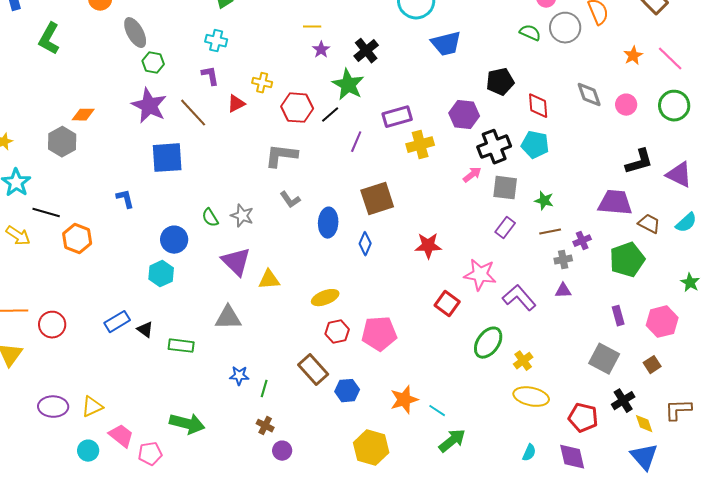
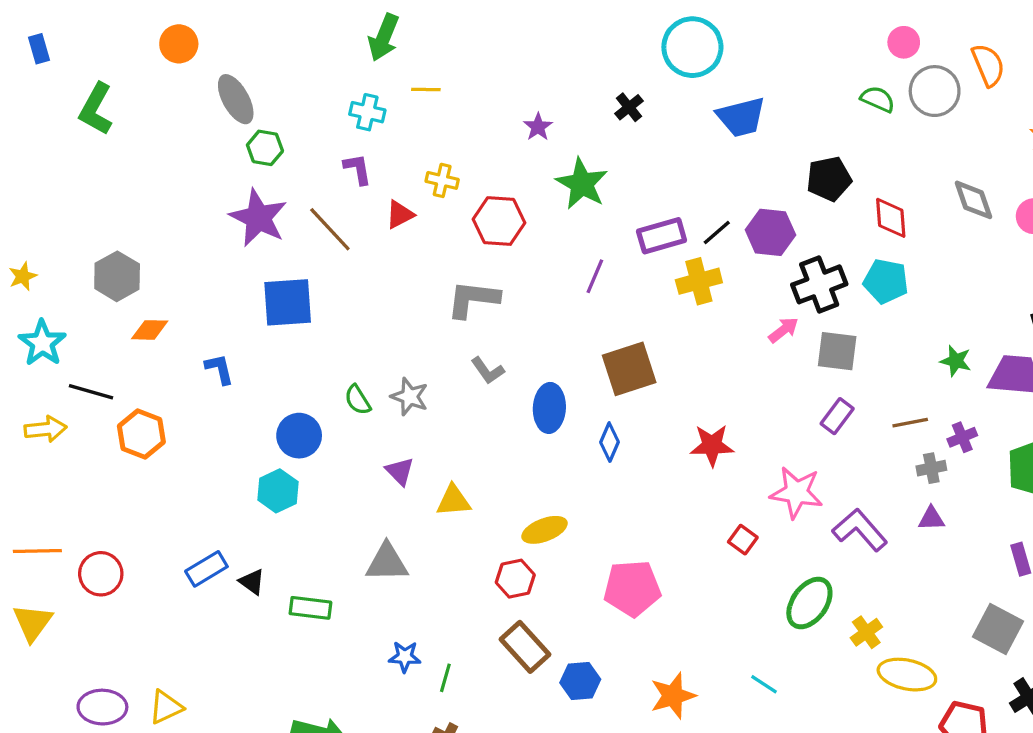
yellow line: (312, 27) -> (426, 89), moved
black cross: (366, 51) -> (629, 107), moved, size x0.7
orange diamond: (83, 115) -> (150, 330), moved
black line: (330, 115) -> (717, 232), moved
green star: (544, 201) -> (956, 361), moved
yellow arrow: (18, 236) -> (46, 429), turned -40
purple triangle: (236, 262) -> (400, 471), size x0.6
red square: (447, 304) -> (743, 540), size x0.7
red hexagon: (337, 332) -> (515, 579), moved
yellow ellipse: (531, 397) -> (907, 675), moved
cyan line: (437, 411) -> (764, 684), moved

